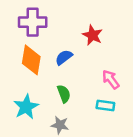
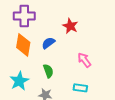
cyan rectangle: (105, 106) -> (80, 88), moved

